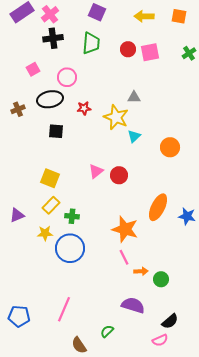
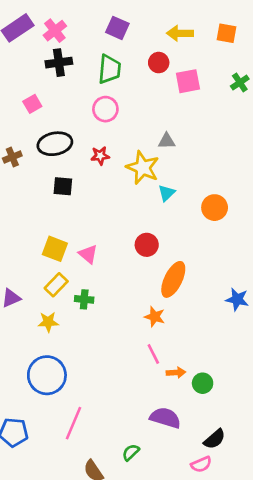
red circle: (128, 49) -> (159, 63), moved
pink circle: (67, 77) -> (105, 109), moved
pink triangle: (96, 171) -> (88, 254), moved, turned -42
orange ellipse: (158, 207) -> (173, 279), moved
orange star: (125, 229) -> (155, 317), size x0.6
blue circle: (70, 248) -> (47, 375), moved

